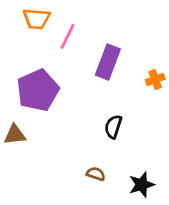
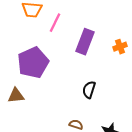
orange cross: (155, 80) -> (120, 47), moved

